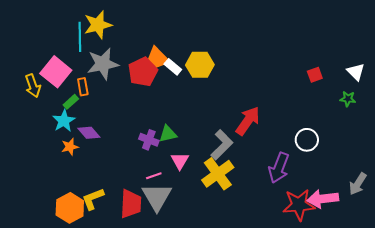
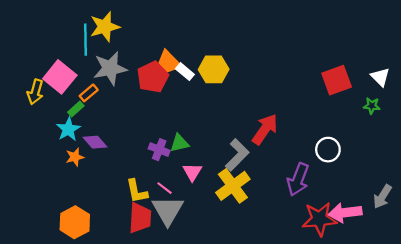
red square: (315, 75) -> (337, 80), size x1.8
yellow arrow: (33, 86) -> (35, 92), turned 35
orange rectangle: (83, 87) -> (89, 93), turned 60
pink line: (154, 176) -> (165, 188), turned 56
yellow L-shape: (93, 199) -> (137, 191), moved, turned -80

